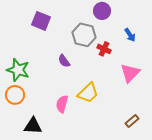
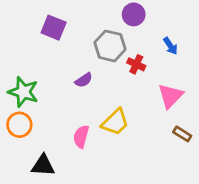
purple semicircle: (64, 61) -> (84, 80), turned -88
brown rectangle: (132, 121) -> (182, 134), moved, turned 72

